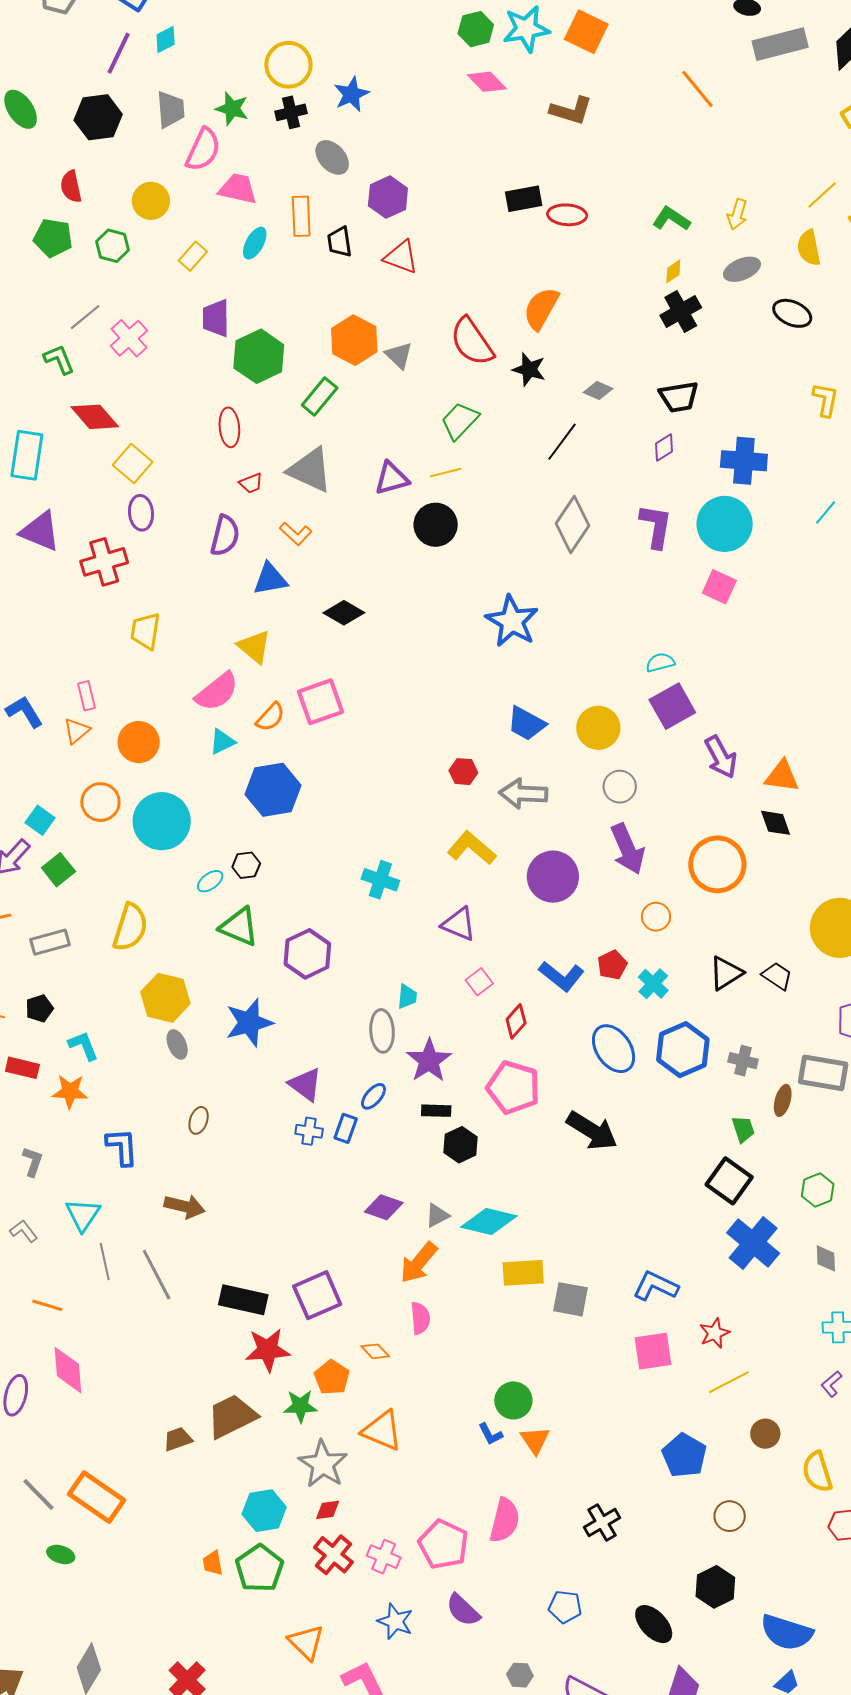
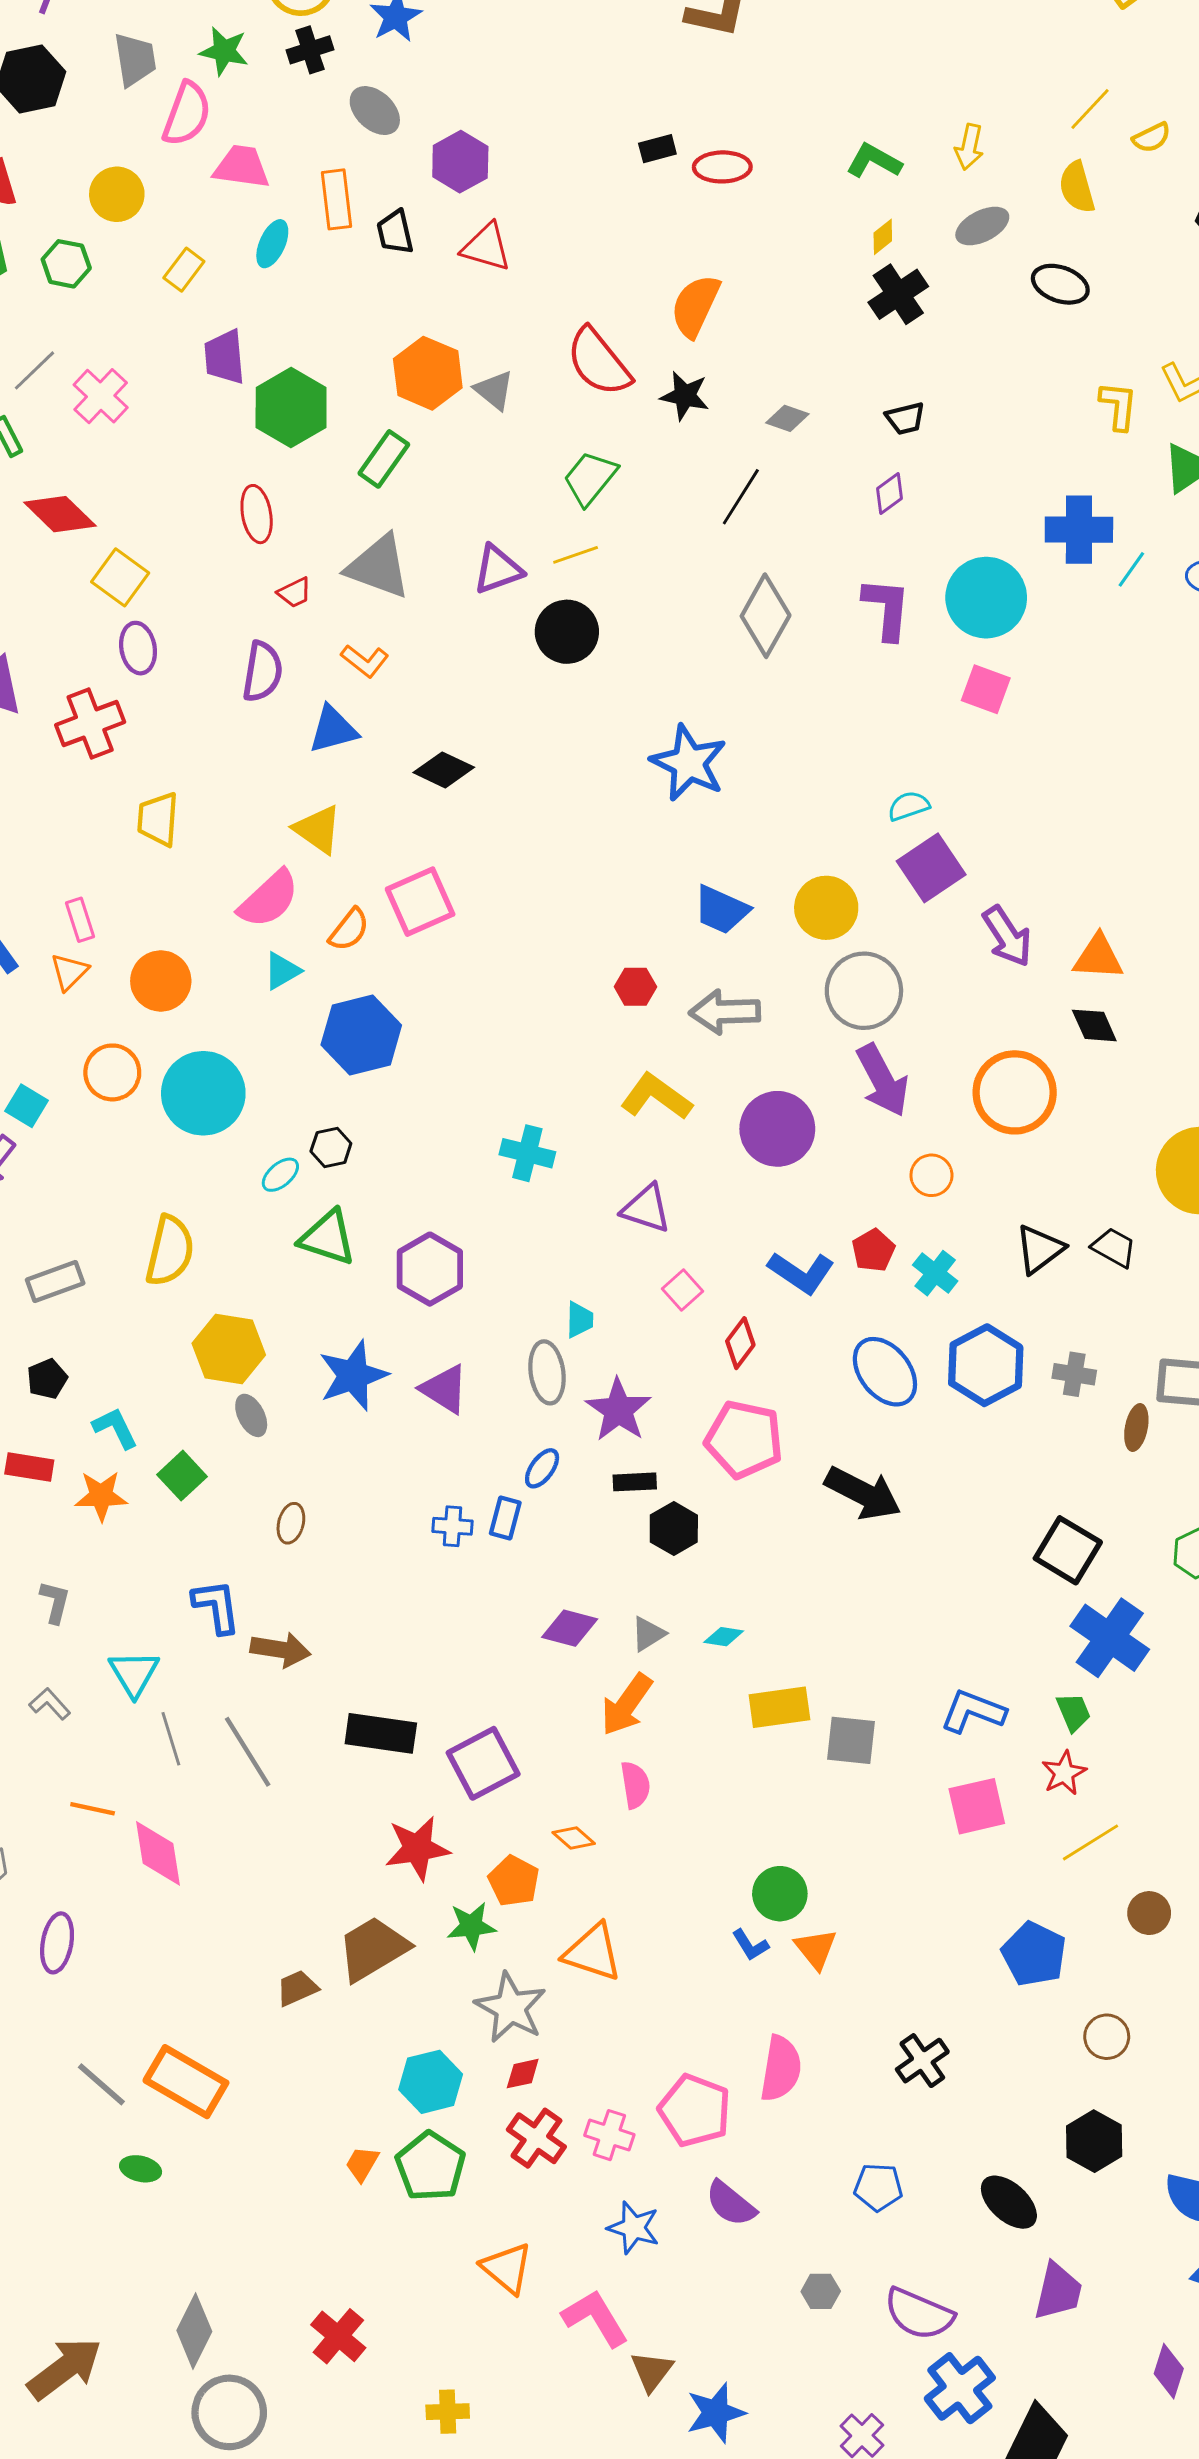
black rectangle: (524, 199) -> (657, 149), size x0.7
black trapezoid: (679, 397) -> (905, 418), size x0.7
blue cross: (744, 461) -> (1079, 530), moved
gray circle: (620, 787) -> (864, 991), size x1.6
green square: (58, 870) -> (182, 1476), moved
purple triangle: (305, 1084) -> (444, 1389), moved
green trapezoid: (743, 1129) -> (1073, 1712), moved
blue L-shape: (122, 1147) -> (217, 1606), moved
cyan diamond: (489, 1221) -> (724, 1637), size x0.5
black rectangle: (243, 1300) -> (381, 1733), moved
pink diamond: (68, 1370) -> (158, 1853), moved
orange trapezoid: (213, 1563) -> (362, 2164), turned 44

